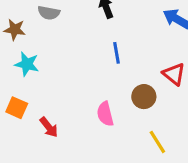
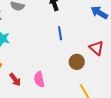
pink semicircle: (105, 114) -> (39, 79), moved

